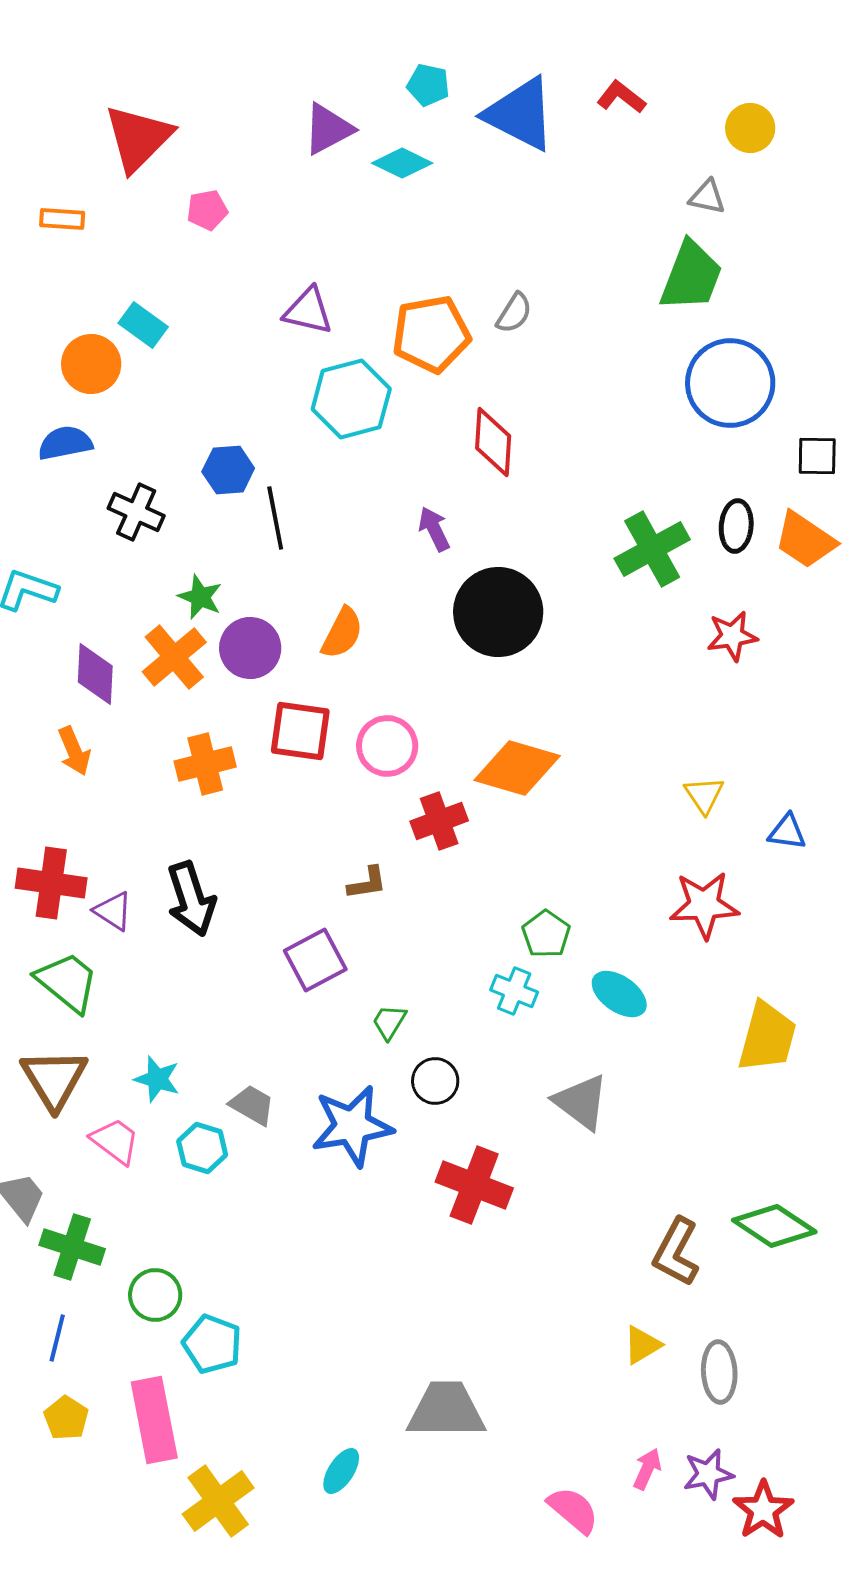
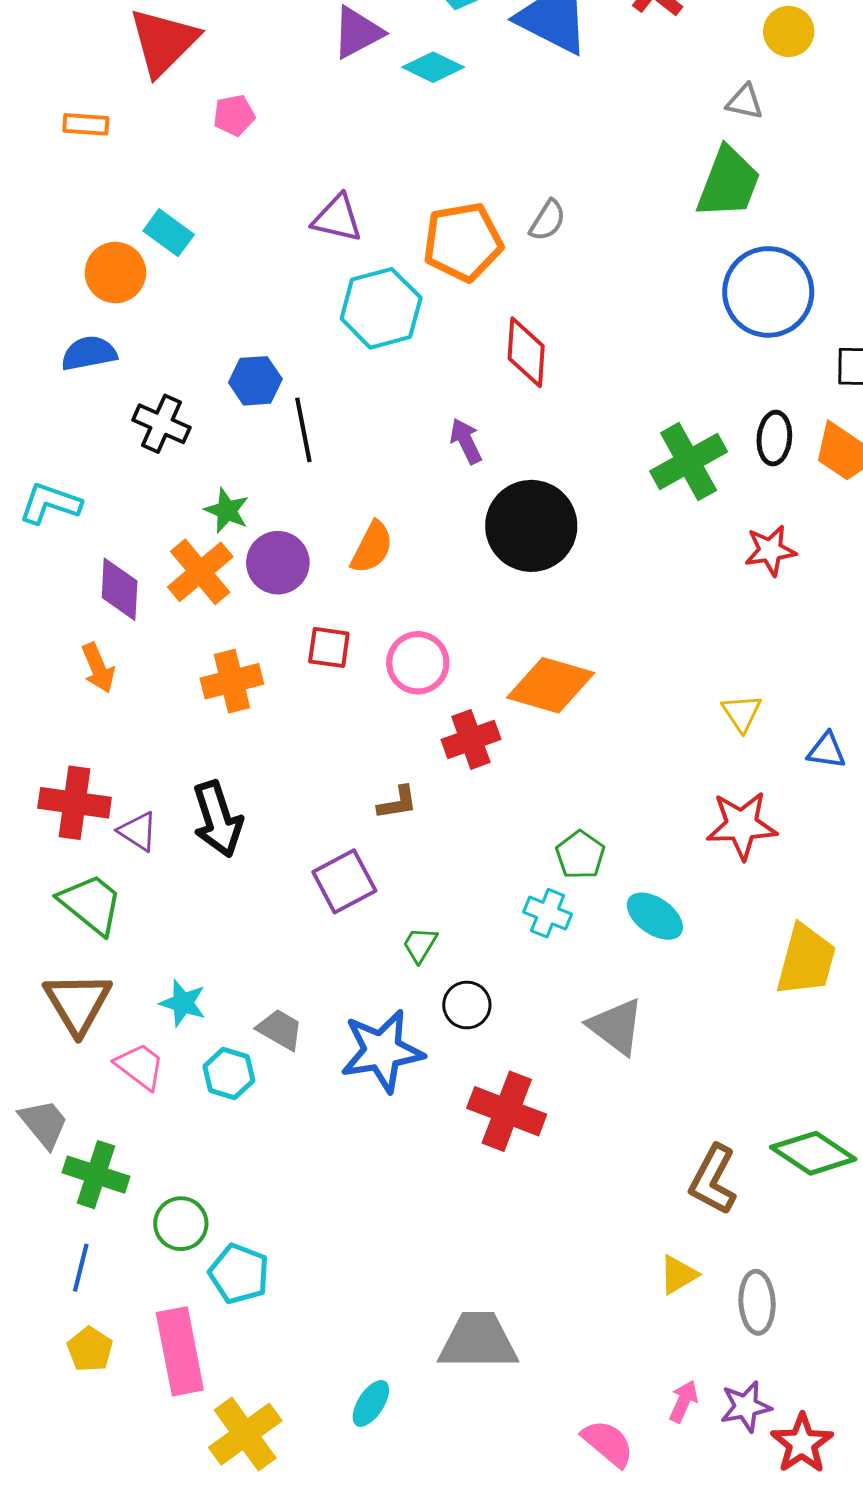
red square: (300, 731) -> (329, 647), size x0.7

